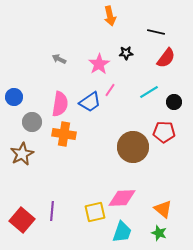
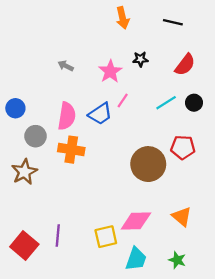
black line: (156, 32) -> (173, 22), moved
black circle: (174, 102) -> (194, 103), moved
orange triangle: (163, 209) -> (182, 217), moved

